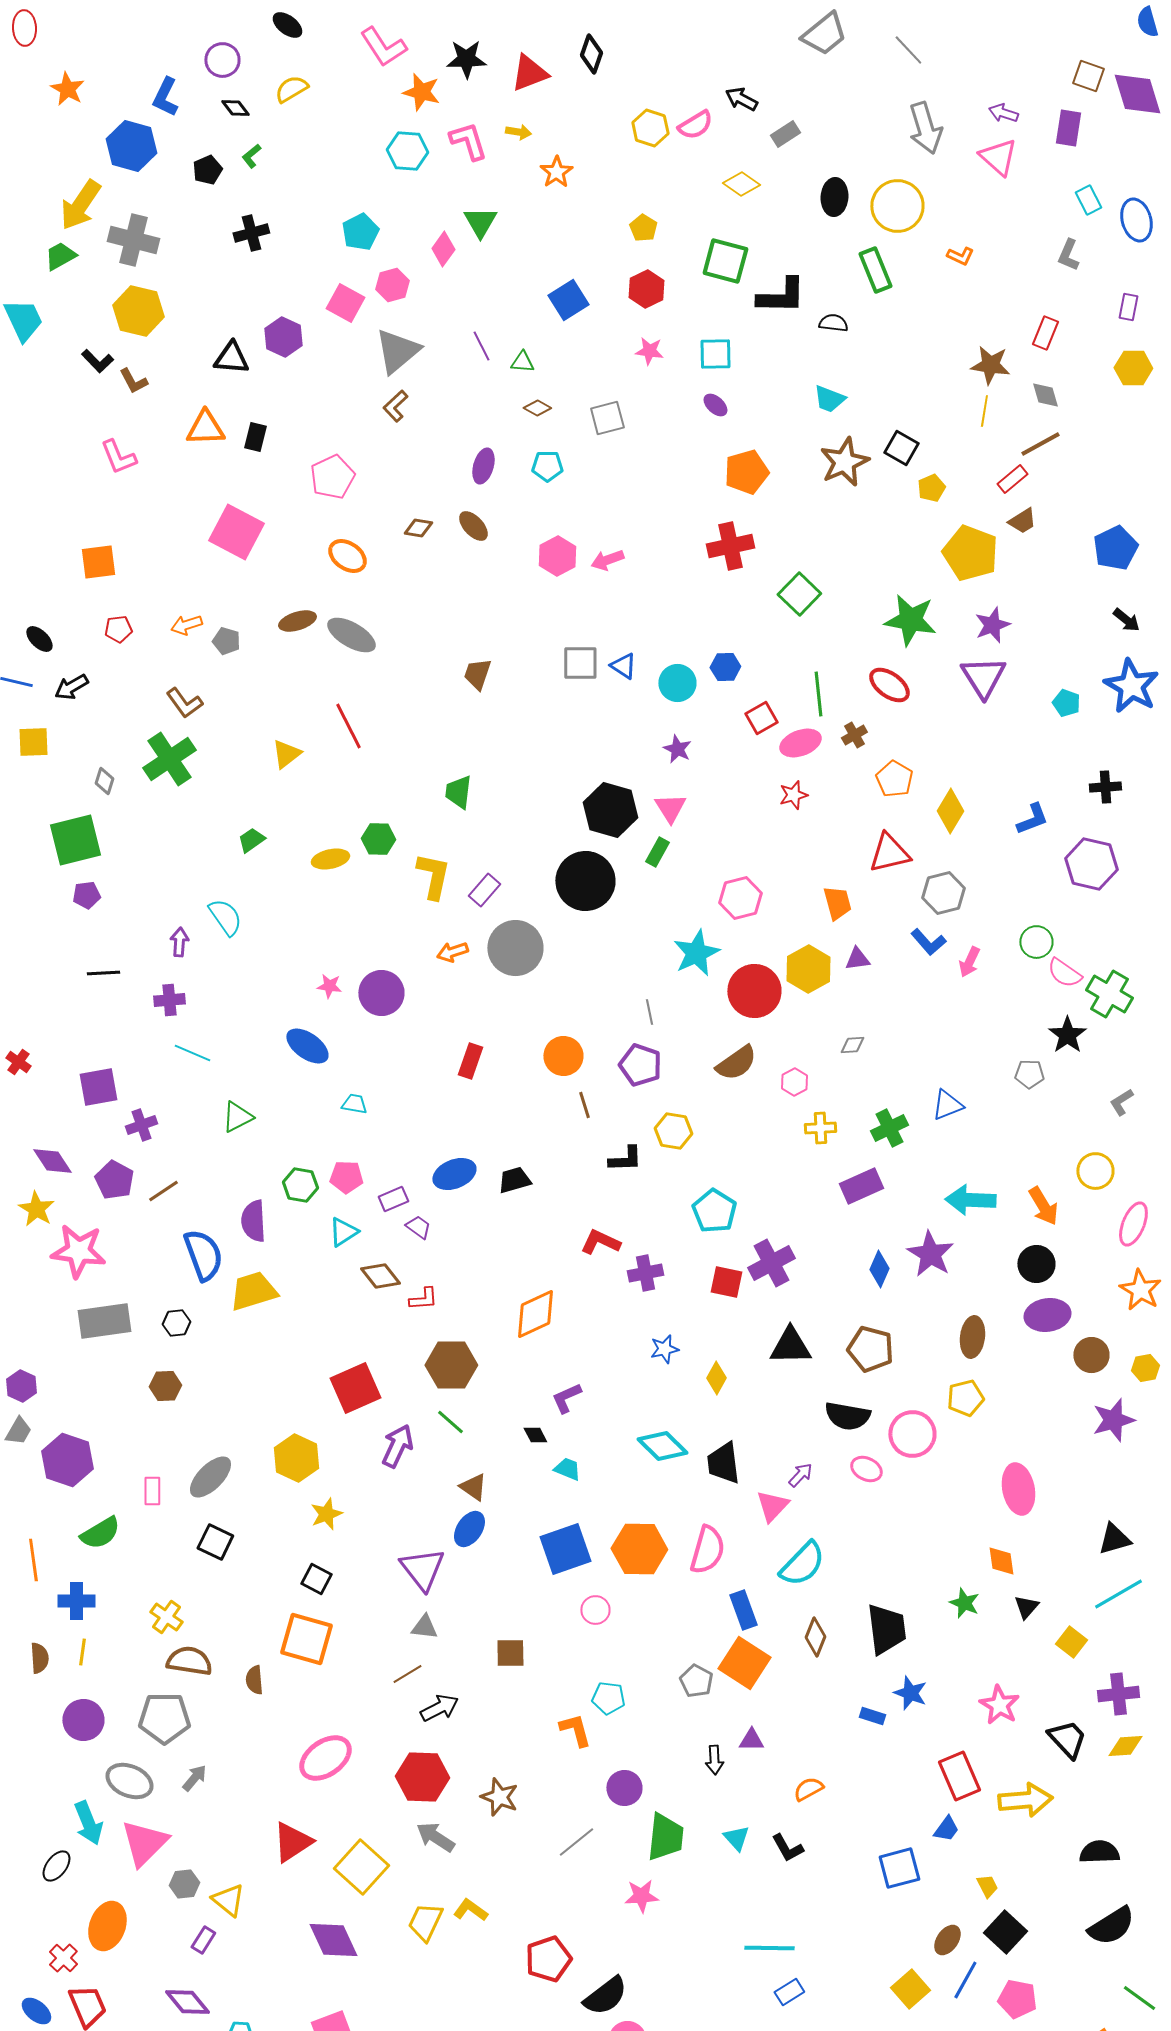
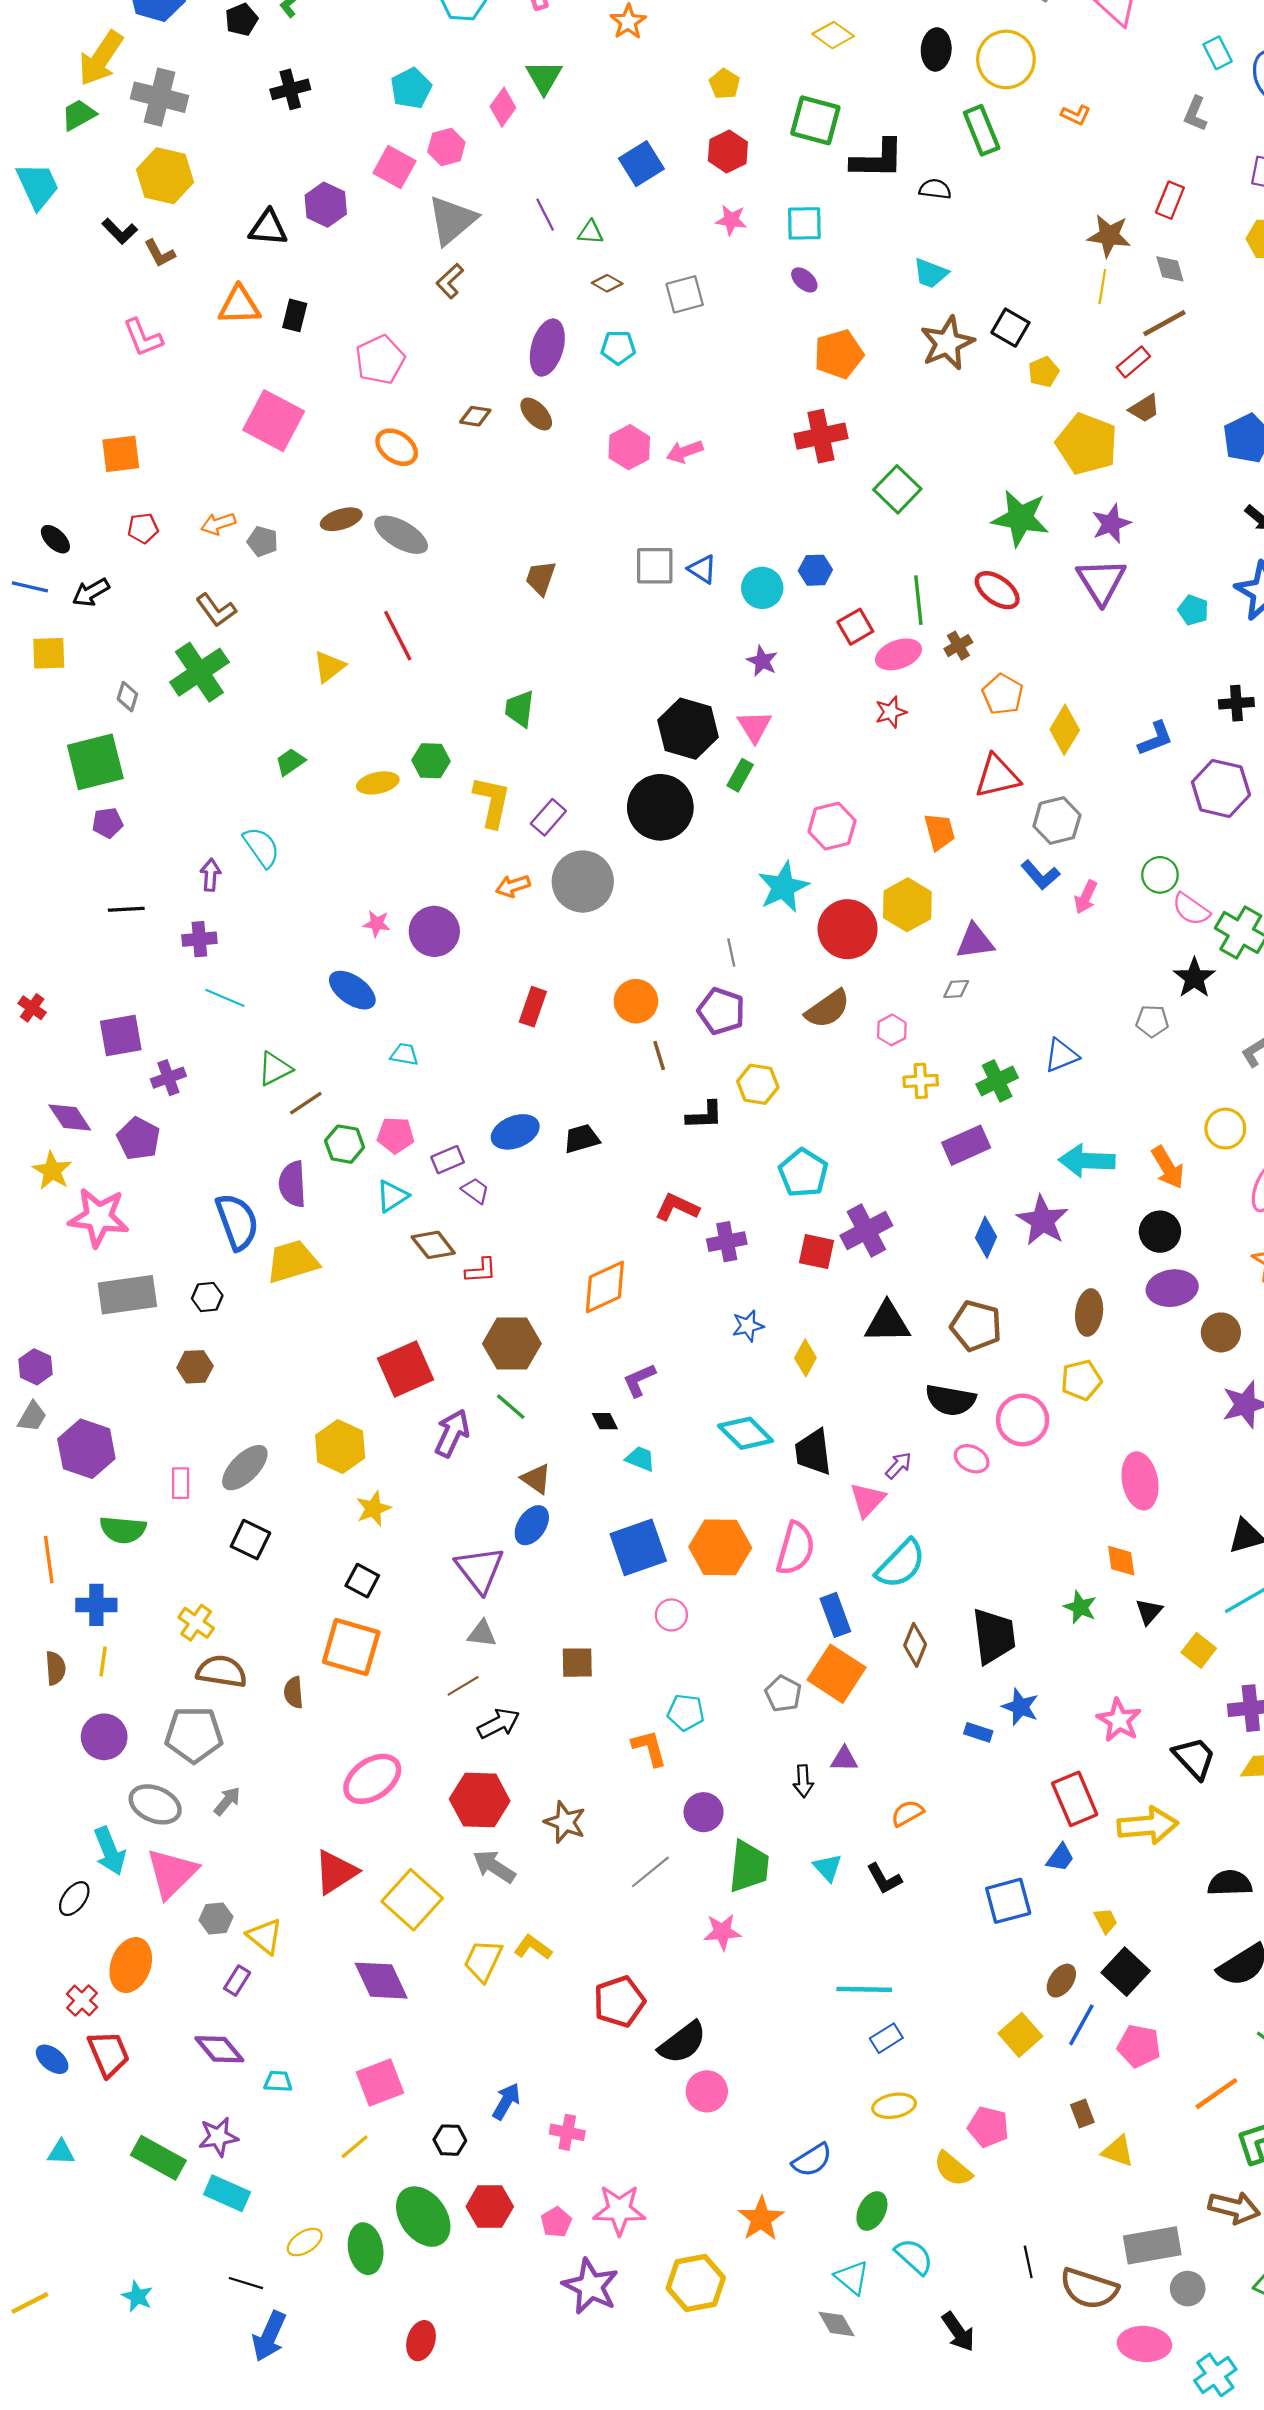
purple ellipse: (483, 466) -> (547, 348), size x1.4
purple triangle: (857, 959) -> (975, 941), moved, size x1.4
brown line: (163, 1191) -> (306, 1103), moved
green semicircle: (100, 1533) -> (123, 1530), turned 36

